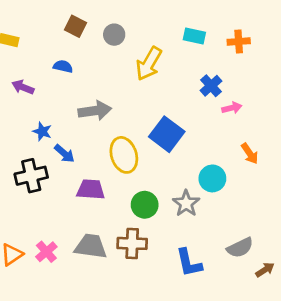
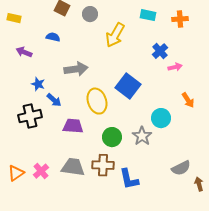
blue L-shape: (189, 263) -> (129, 179), moved
brown arrow: (265, 270) -> (199, 184), turned -72

